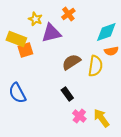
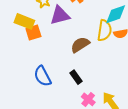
yellow semicircle: (95, 66) -> (104, 31), moved
blue semicircle: (17, 93) -> (43, 76), moved

